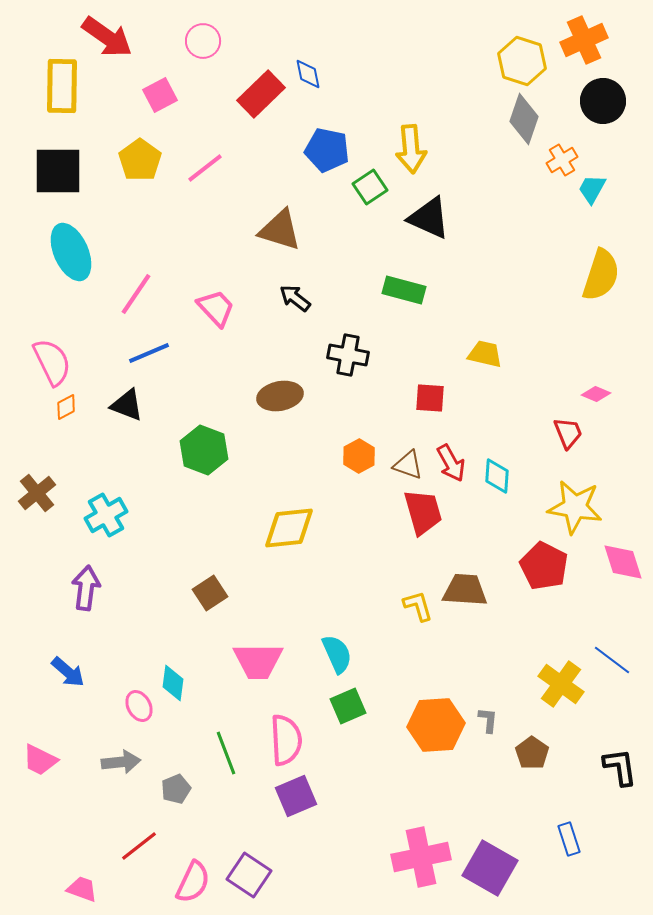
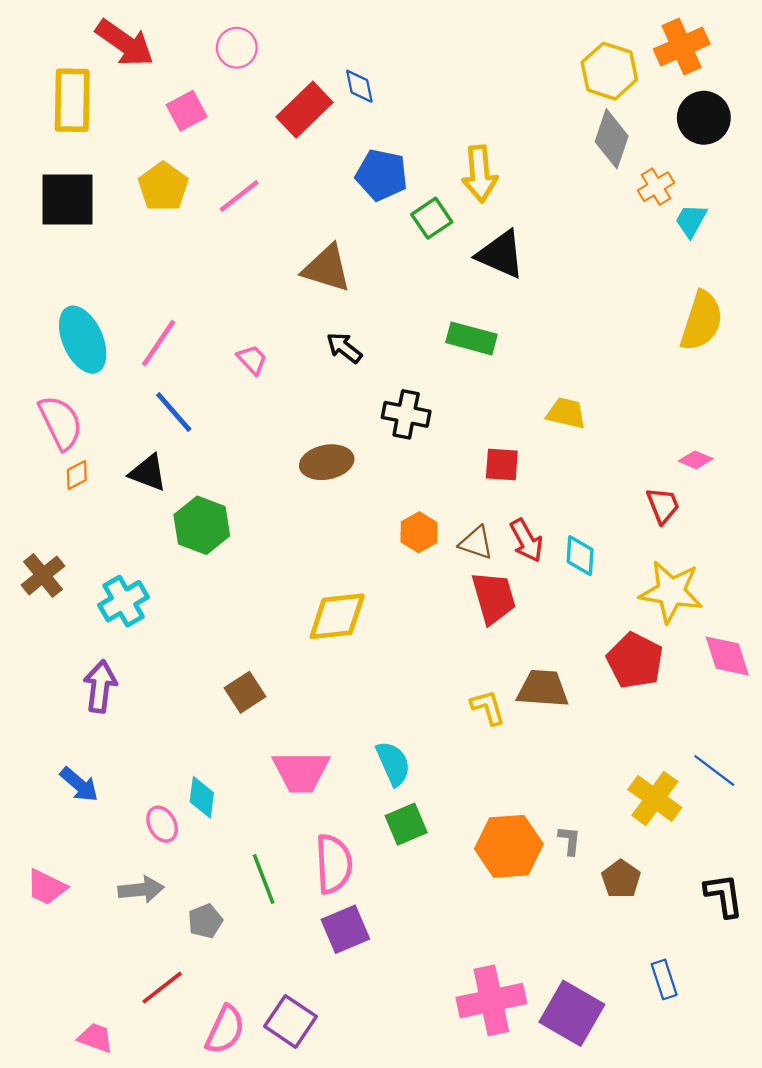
cyan ellipse: (71, 252) -> (83, 340), moved
pink trapezoid: (216, 308) -> (252, 359), size x0.7
blue line: (149, 353) -> (174, 412), turned 72
green hexagon: (204, 450) -> (202, 525), moved

